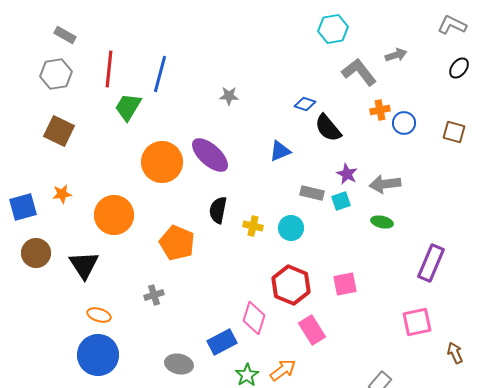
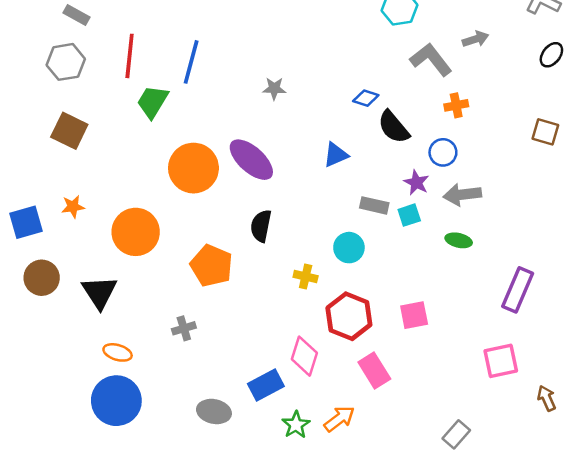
blue circle: (404, 123) -> (443, 152), moved
yellow cross: (253, 226) -> (306, 277), moved

